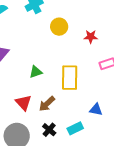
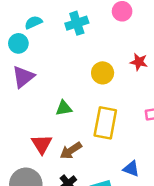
yellow circle: (59, 27) -> (103, 73), moved
red star: (91, 37) -> (139, 62), moved

